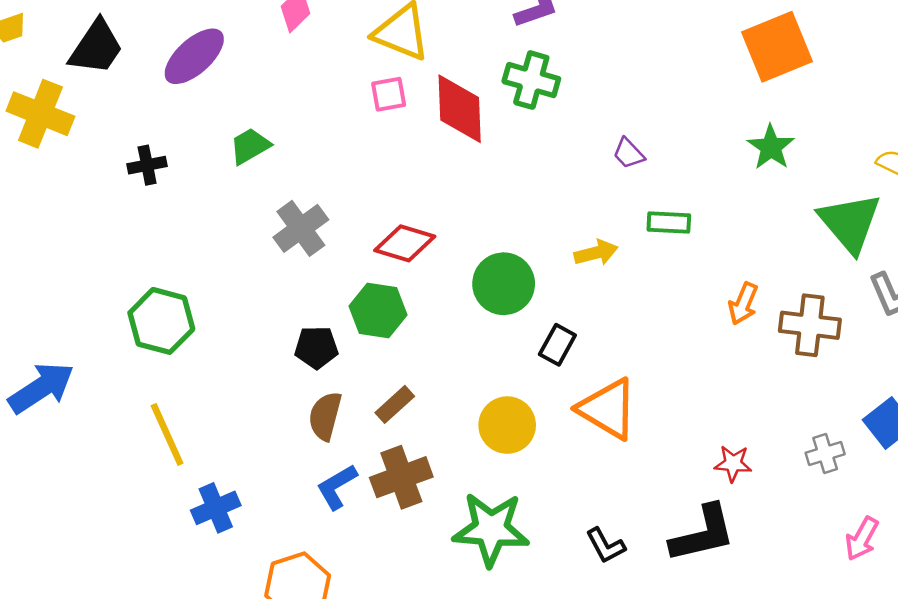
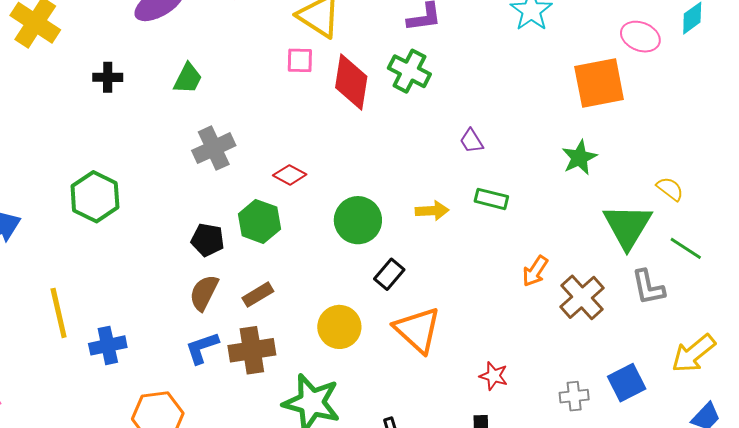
green trapezoid: (250, 146) -> (188, 78), turned 136
red diamond: (405, 243) -> (290, 175), size x0.7
brown cross: (810, 325) -> (582, 297), turned 30
yellow line: (167, 434) -> (59, 313), moved
red star: (733, 463) -> (494, 376), moved

